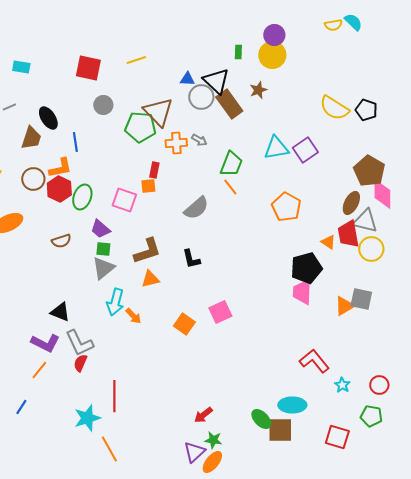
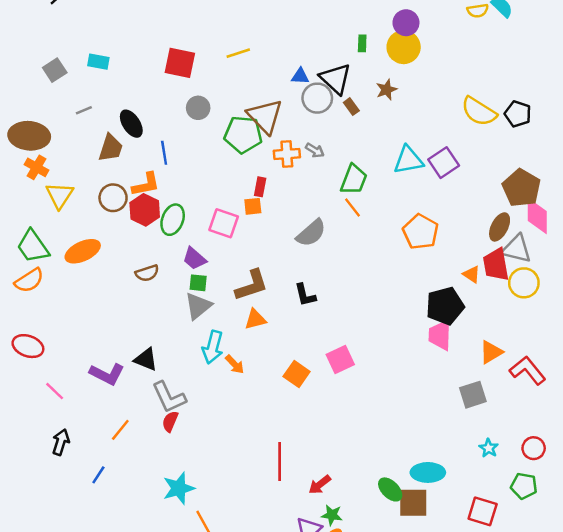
brown rectangle: (229, 104) -> (351, 107), size x0.5
gray square: (361, 299) -> (473, 395), moved, turned -30
purple L-shape: (45, 343) -> (107, 374), moved
red L-shape: (314, 361) -> (528, 370), moved
red line: (114, 396) -> (280, 462), moved

